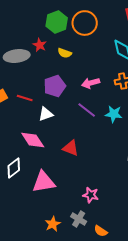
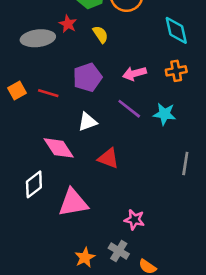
yellow semicircle: (65, 53) -> (100, 34), turned -144
white triangle: (46, 114) -> (87, 122), moved

